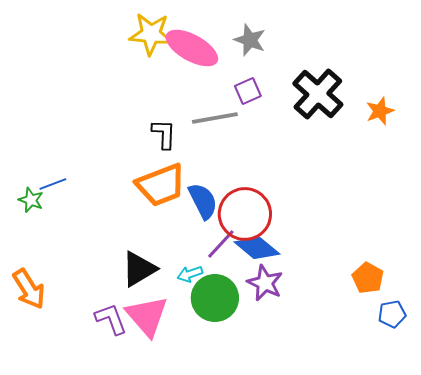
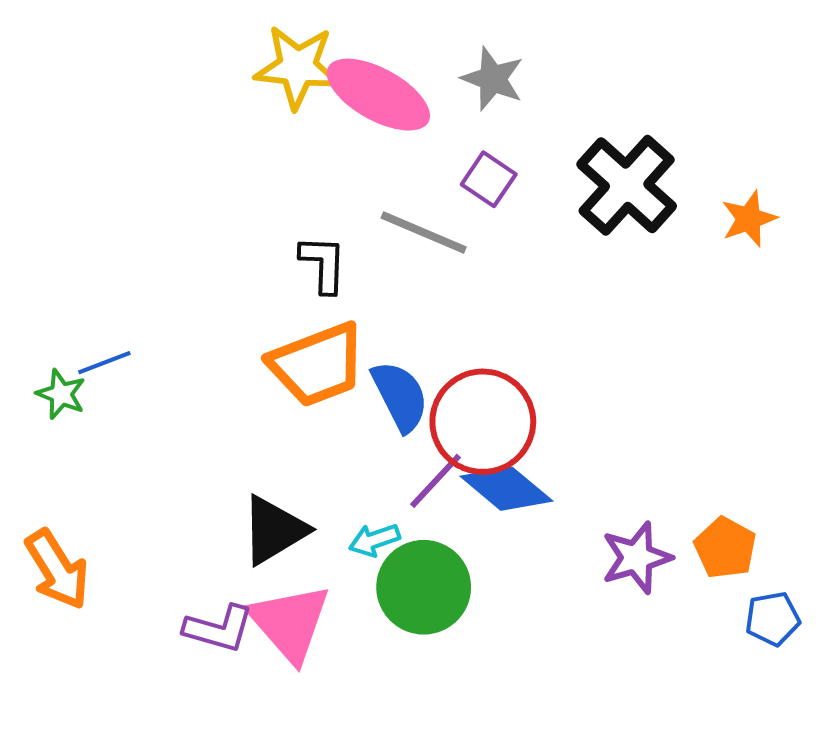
purple square: (248, 91) -> (489, 179), turned -32
gray line: (215, 118) -> (424, 233), turned 33
purple star: (265, 283) -> (636, 558), moved, turned 30
purple L-shape: (111, 319) -> (219, 629), turned 126

